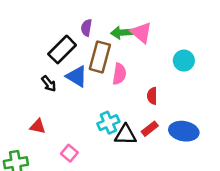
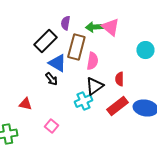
black arrow: (49, 84) -> (51, 79), moved
red rectangle: (150, 129) -> (117, 106), size x1.5
black triangle: (125, 135) -> (94, 86), moved, turned -36

